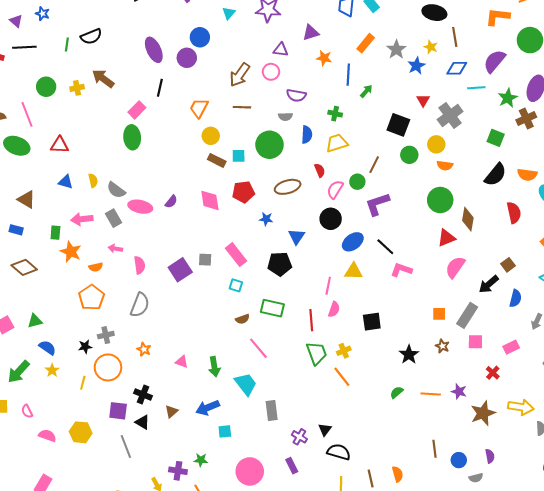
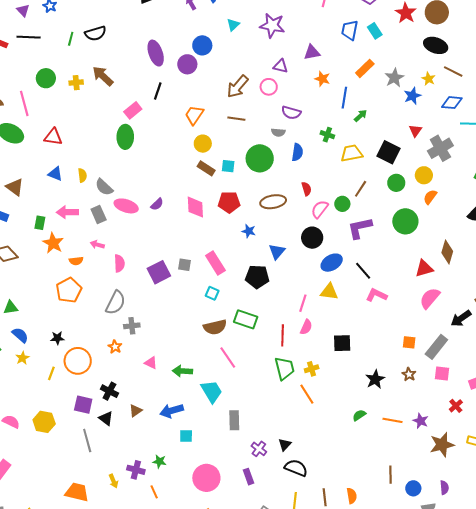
brown line: (455, 37) -> (453, 71), turned -60
yellow trapezoid: (337, 143) -> (352, 153), moved
orange semicircle: (445, 165) -> (430, 197), turned 112
green circle: (440, 200) -> (405, 221), moved
brown semicircle: (242, 319) -> (215, 327), size x1.6
gray cross: (106, 335) -> (132, 326), moved
green arrow: (214, 367) -> (182, 371), turned 96

